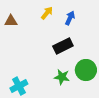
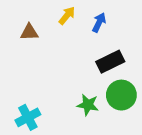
brown triangle: (11, 21) -> (29, 32), moved
black rectangle: (63, 46) -> (110, 62), moved

